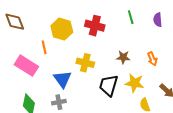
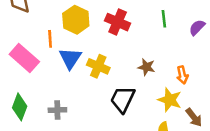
purple semicircle: (158, 20) -> (197, 27), turned 40
blue triangle: (63, 79) -> (70, 58), moved
yellow star: (135, 83) -> (170, 100), moved

